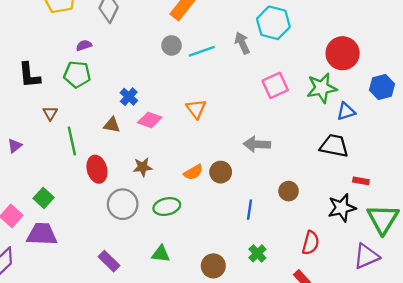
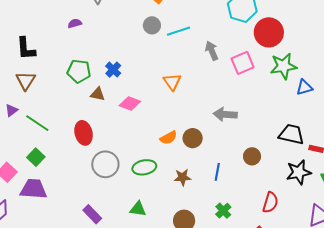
gray arrow: (242, 43) -> (212, 51), moved
red circle: (343, 53) -> (269, 32), moved
green pentagon: (77, 74) -> (79, 71), moved
brown triangle: (50, 113) -> (26, 81), moved, size x1.5
pink diamond: (150, 120) -> (130, 104), moved
green line: (72, 141) -> (37, 123), moved, turned -45
black trapezoid: (334, 146) -> (291, 134), moved
brown star: (143, 167) -> (182, 177), moved

